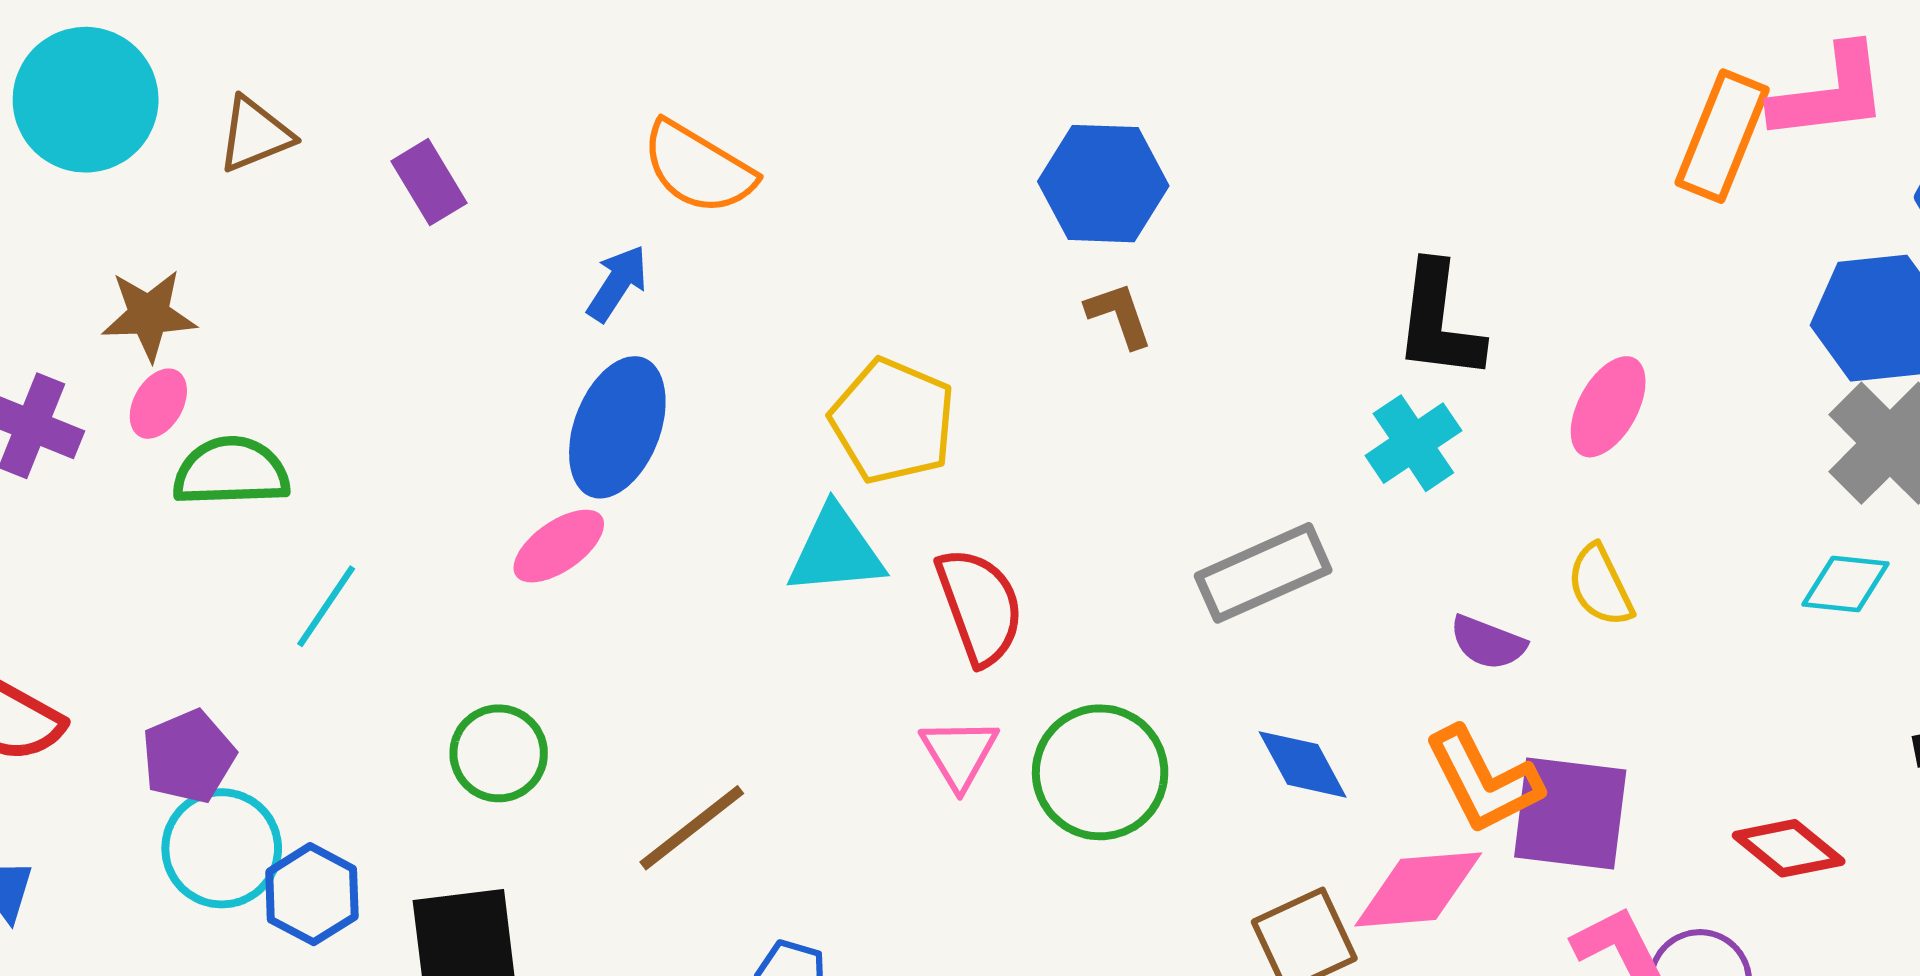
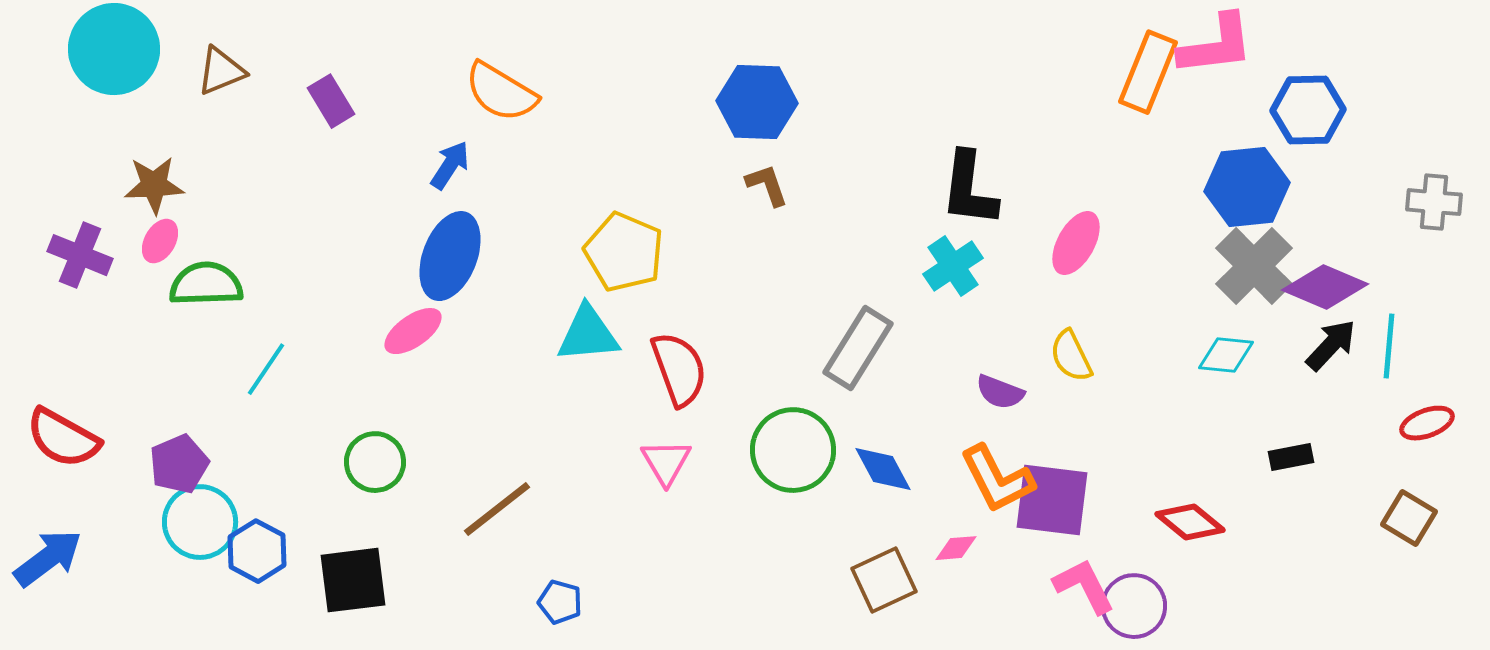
gray rectangle: (1263, 573) -> (858, 348), turned -34
green circle: (1100, 772) -> (793, 450), moved
pink diamond: (1418, 889) -> (956, 548), size x0.5

